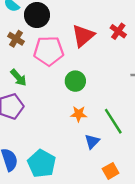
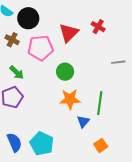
orange star: (79, 114) -> (70, 99), size x1.5
green line: (113, 121) -> (100, 103), turned 45

